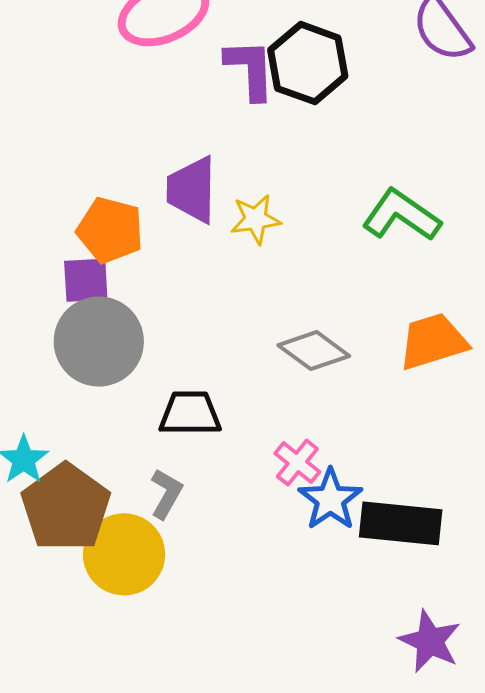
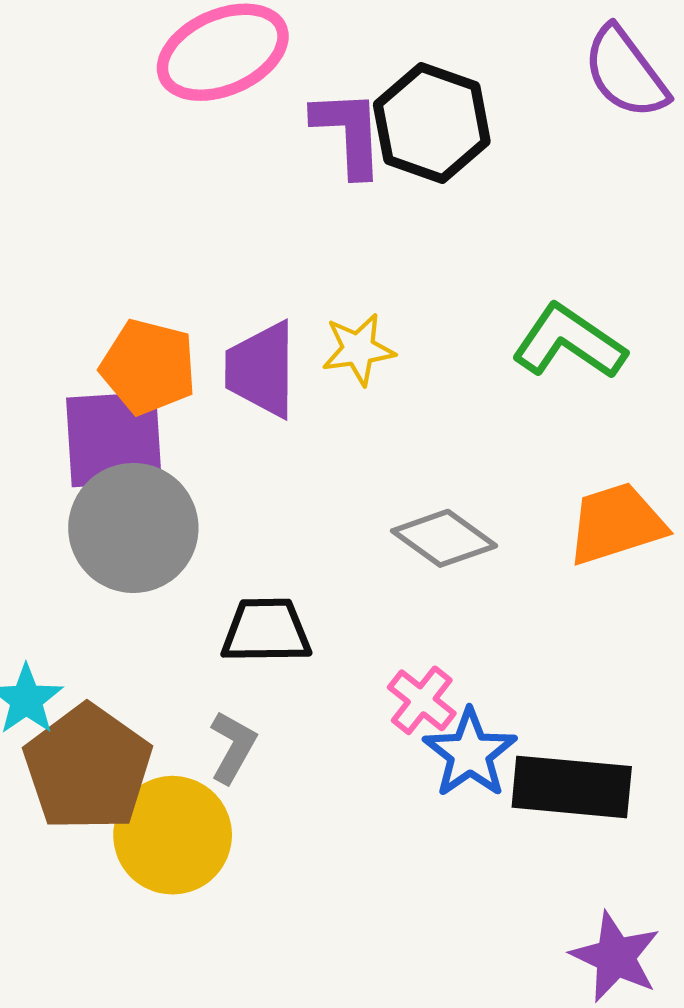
purple trapezoid: (192, 190) -> (261, 370), moved
purple square: (86, 280) -> (114, 440), size x1.5

